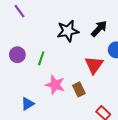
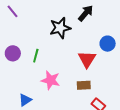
black arrow: (99, 29) -> (86, 13), moved
brown rectangle: (79, 89) -> (84, 85), moved, turned -64

